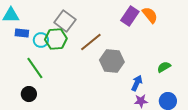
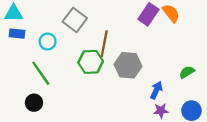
blue rectangle: (22, 33) -> (17, 34), moved
green hexagon: (56, 39) -> (91, 62), moved
brown line: (91, 42) -> (104, 44), turned -40

